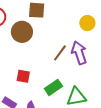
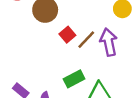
red square: (23, 76) -> (67, 35), moved, turned 32

